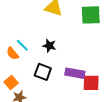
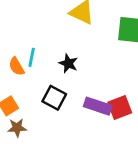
cyan line: (22, 45) -> (32, 57), turned 48
red square: (91, 83) -> (120, 108), moved, turned -30

